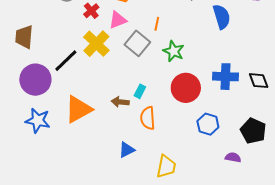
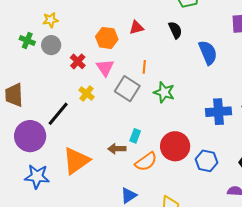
pink triangle: (118, 20) -> (105, 68), turned -36
yellow cross: (96, 44) -> (87, 93), size x0.6
red circle: (186, 88) -> (175, 146), moved
orange semicircle: (148, 118) -> (146, 162), turned -115

